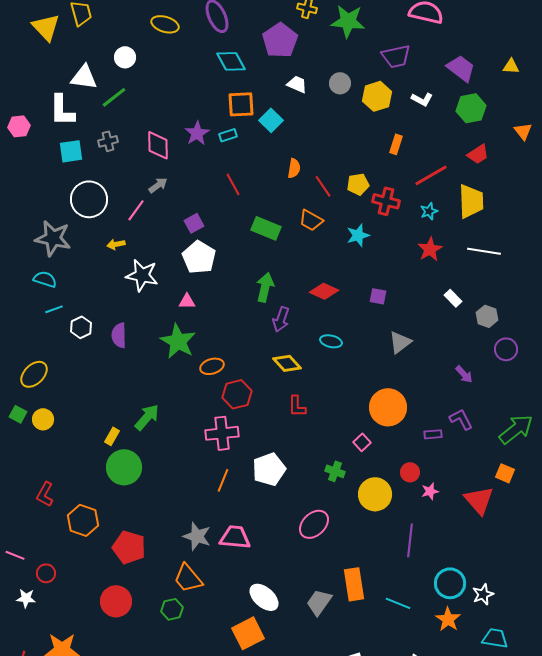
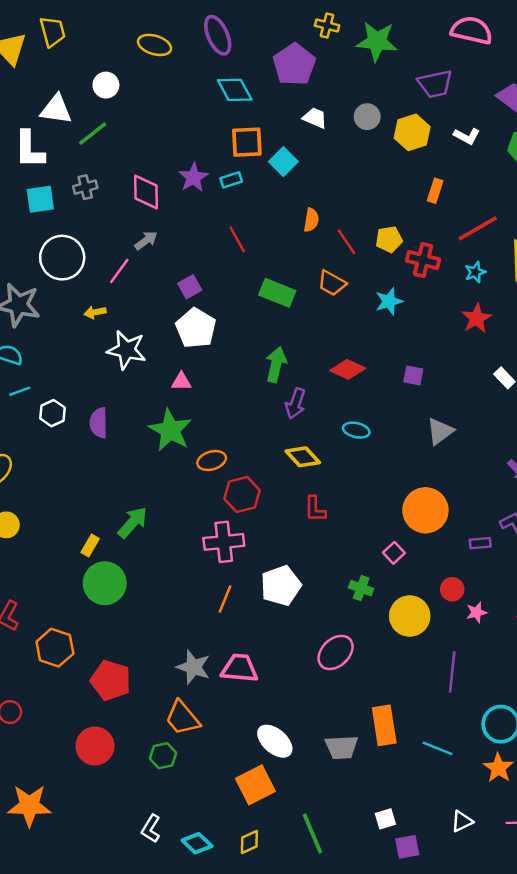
gray trapezoid: (319, 602) -> (342, 747), turned -128

